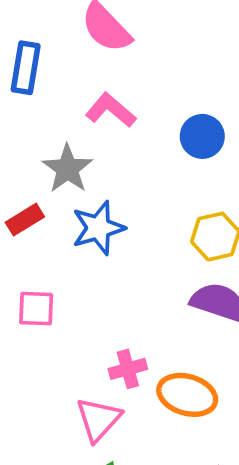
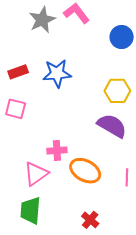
gray star: (67, 169) -> (42, 20), moved
red rectangle: (25, 220) -> (18, 72), moved

